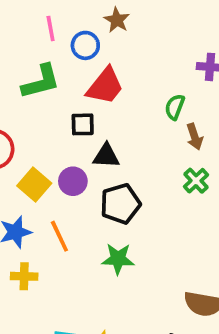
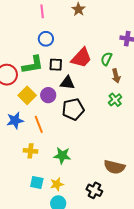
blue circle: (85, 45) -> (46, 39), moved
green L-shape: (41, 82) -> (33, 65), moved
red trapezoid: (105, 86) -> (81, 58), moved
green star: (118, 259) -> (62, 156), moved
yellow cross: (24, 276) -> (30, 151), moved

